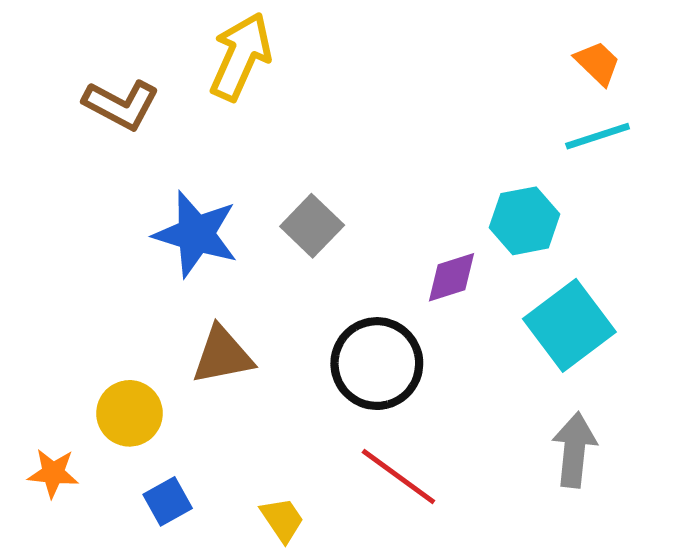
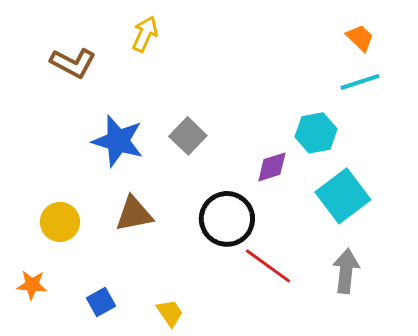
yellow arrow: (241, 56) -> (145, 34), size x0.7
yellow circle: (129, 413) -> (60, 222), moved
red line: (398, 476) -> (268, 266), moved

